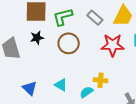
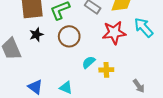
cyan triangle: (61, 85) -> (66, 88), moved
cyan semicircle: (86, 92) -> (89, 62), moved

